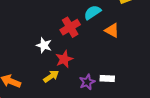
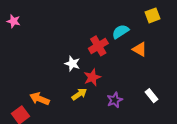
white rectangle: (107, 79) -> (152, 96), moved, turned 48

